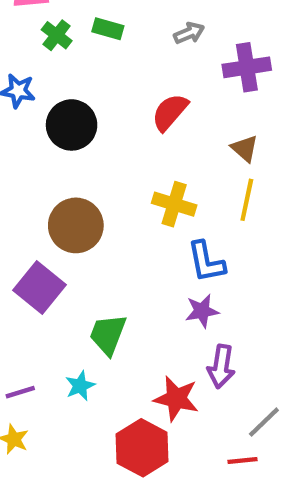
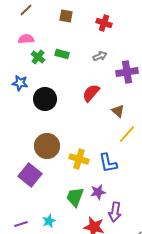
brown triangle: (245, 148) -> (118, 111), moved
yellow line: (247, 200) -> (127, 134), turned 30
yellow cross: (174, 204) -> (79, 159), moved
purple star: (202, 311) -> (98, 192), moved
green trapezoid: (108, 334) -> (75, 197), moved

